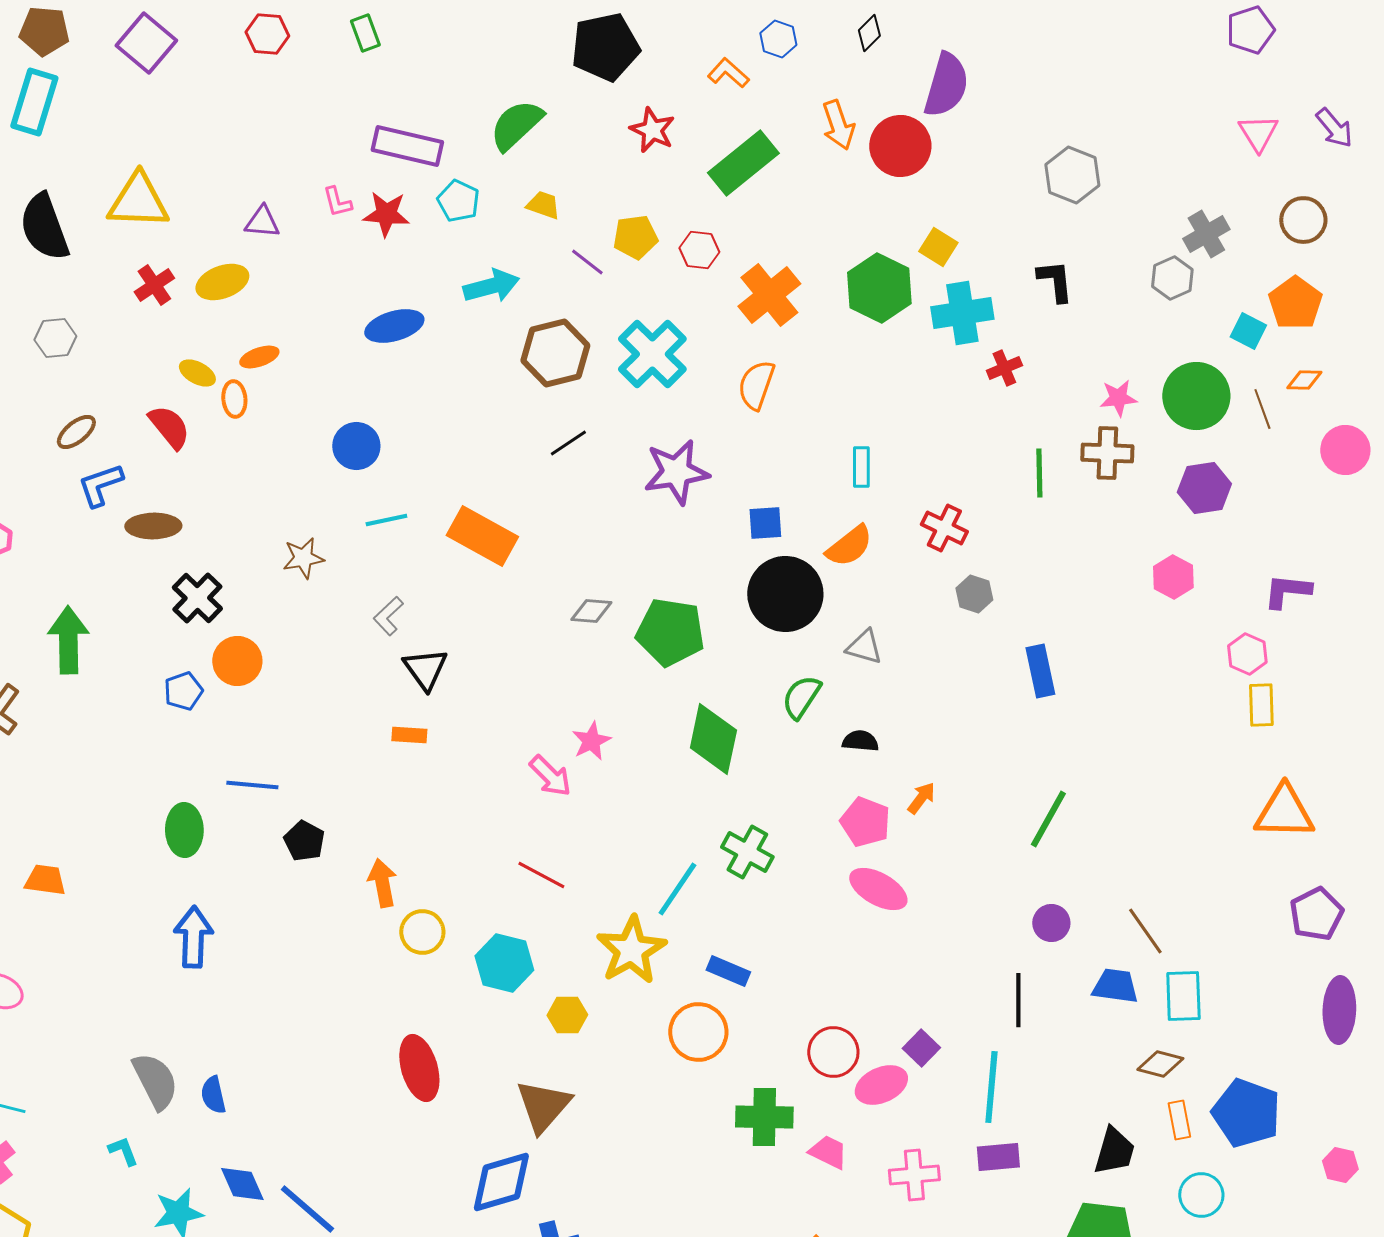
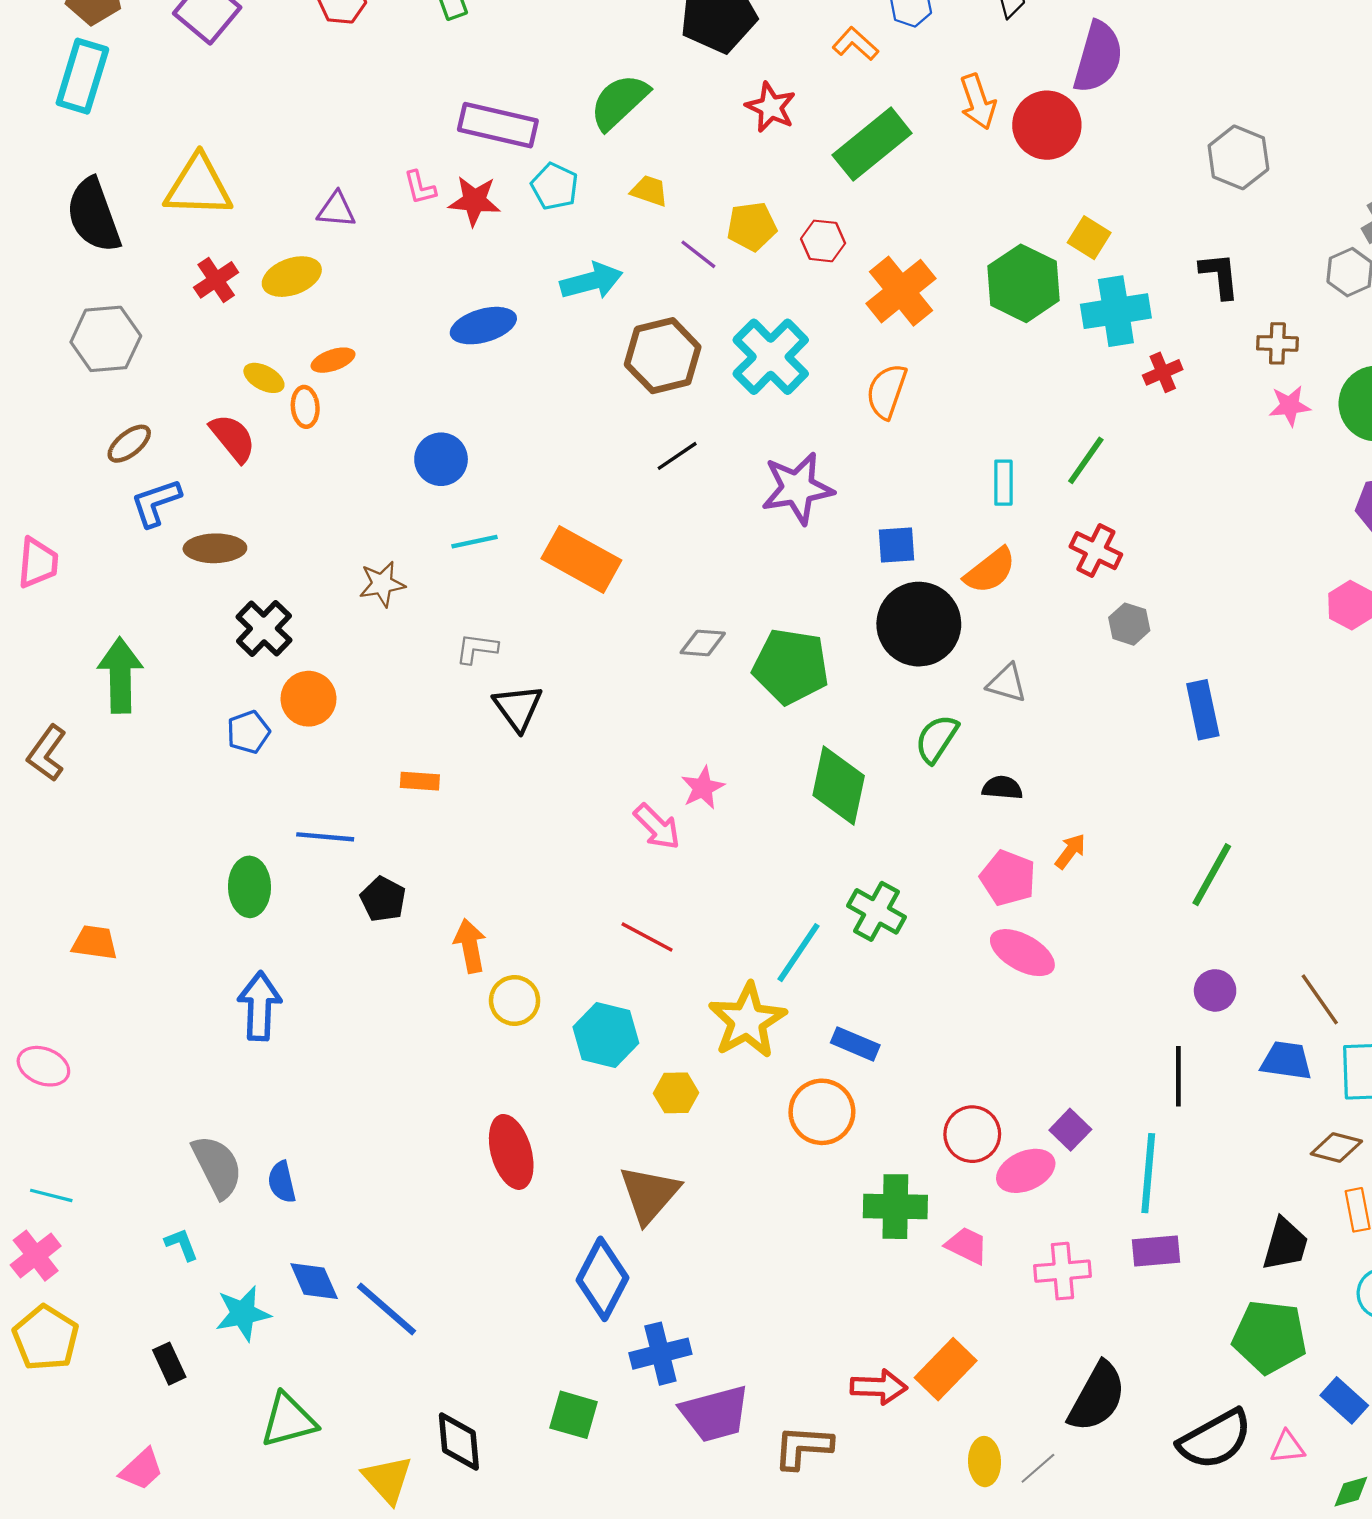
gray hexagon: (55, 338) -> (106, 339), size x1.5
brown cross: (1107, 453) -> (1277, 343), moved, size x0.7
green line: (1039, 473) -> (1086, 460), moved, turned 36
gray L-shape: (388, 616) -> (477, 649), turned 51
orange rectangle: (409, 735) -> (420, 781), moved
blue diamond: (501, 1182) -> (603, 1279), turned -46

